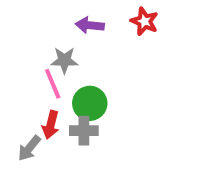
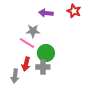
pink line: (53, 84) -> (27, 43), turned -35
gray arrow: (29, 148) -> (15, 76), turned -32

